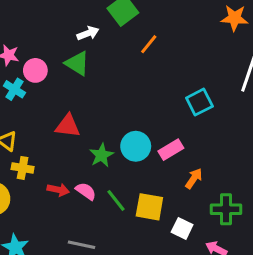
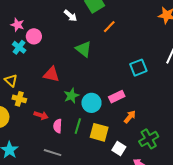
white arrow: (88, 33) -> (70, 16), turned 56
green triangle: (77, 63) -> (84, 49), moved
cyan circle: (136, 146) -> (91, 103), moved
pink semicircle: (86, 191) -> (58, 126), moved, turned -128
green line: (116, 200) -> (78, 126), turned 49
green cross: (226, 209) -> (149, 139), turned -36

